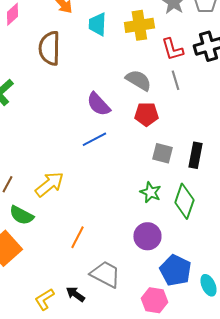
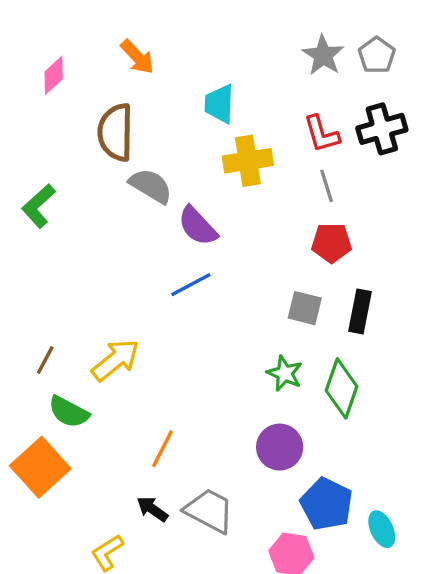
cyan trapezoid: (97, 24) -> (219, 104), moved
yellow cross: (139, 25) -> (248, 161), moved
gray semicircle: (138, 80) -> (151, 186), moved
red pentagon: (146, 114) -> (332, 243), moved
black arrow: (75, 294) -> (152, 509), moved

